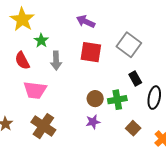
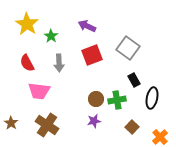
green star: (41, 41) -> (51, 36), moved
red square: (91, 52) -> (92, 55), turned -30

